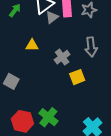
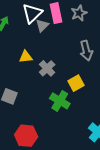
gray cross: (62, 57) -> (47, 68), moved
green cross: (48, 117) -> (60, 101), moved

